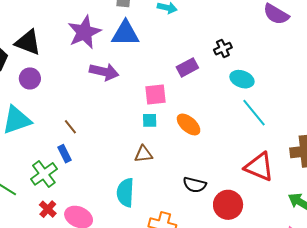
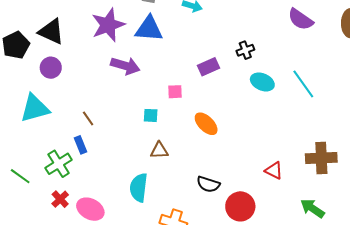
pink square: (155, 94) -> (175, 92), size x0.7
cyan line: (254, 113) -> (303, 84), moved
cyan square: (150, 120) -> (151, 115), moved
red triangle: (259, 167) -> (274, 170), size x0.6

